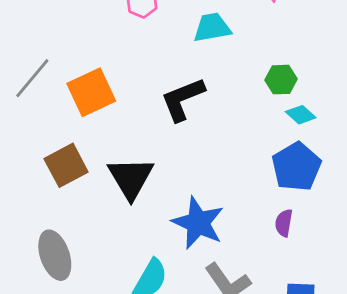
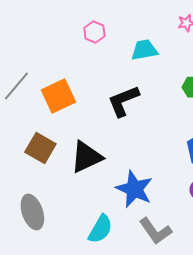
brown square: (66, 165) -> (40, 148), turned -32
black triangle: (131, 178) -> (86, 157), turned 36

